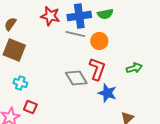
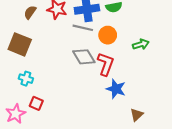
brown semicircle: (10, 24) -> (30, 12), moved
green arrow: (134, 68) -> (141, 44), moved
gray diamond: (76, 78) -> (84, 57), moved

